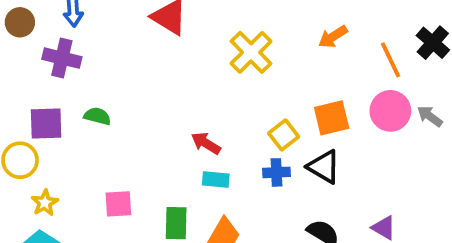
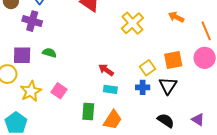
orange arrow: (333, 37) -> (176, 17), turned 56
black triangle: (324, 167) -> (168, 86), turned 30
yellow star: (45, 203) -> (31, 91), moved, size x1.5
pink square: (118, 204) -> (59, 91), moved, turned 35

